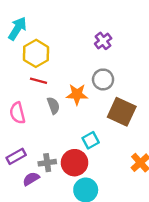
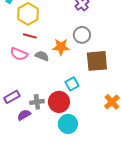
gray semicircle: (53, 106) -> (42, 56), turned -48
brown square: (122, 112) -> (97, 61), turned -30
pink semicircle: (17, 113) -> (19, 54), moved, turned -54

